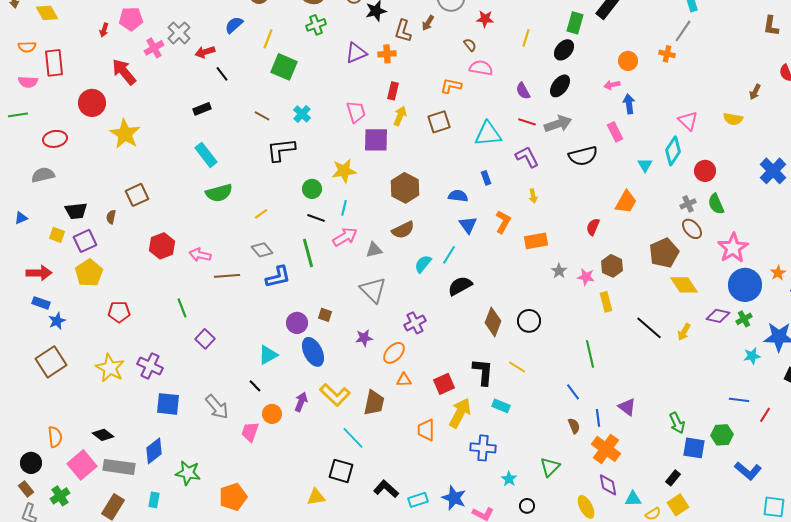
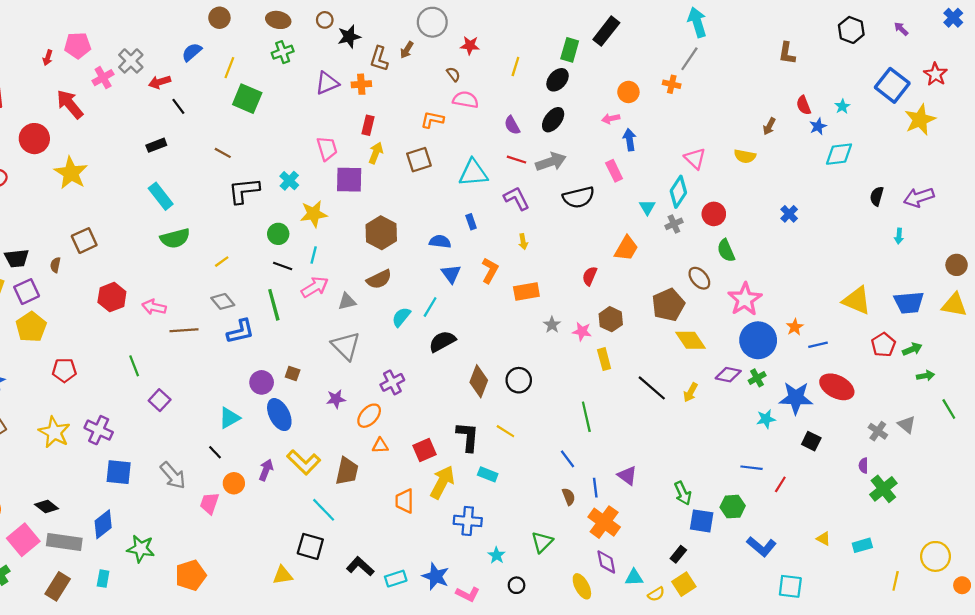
cyan cross: (302, 114) -> (289, 181), moved
blue cross: (773, 171) -> (789, 214), size x0.6
gray cross: (688, 204) -> (674, 224), moved

